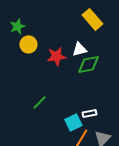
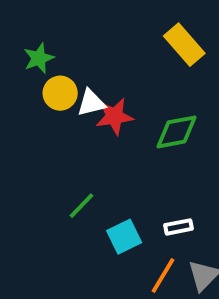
white triangle: (79, 49) -> (91, 103), moved
cyan square: (73, 122) -> (124, 237), moved

